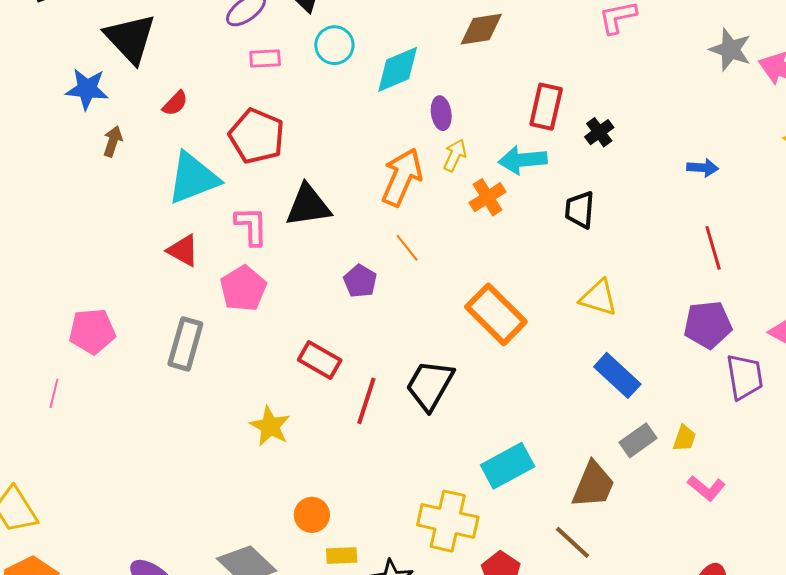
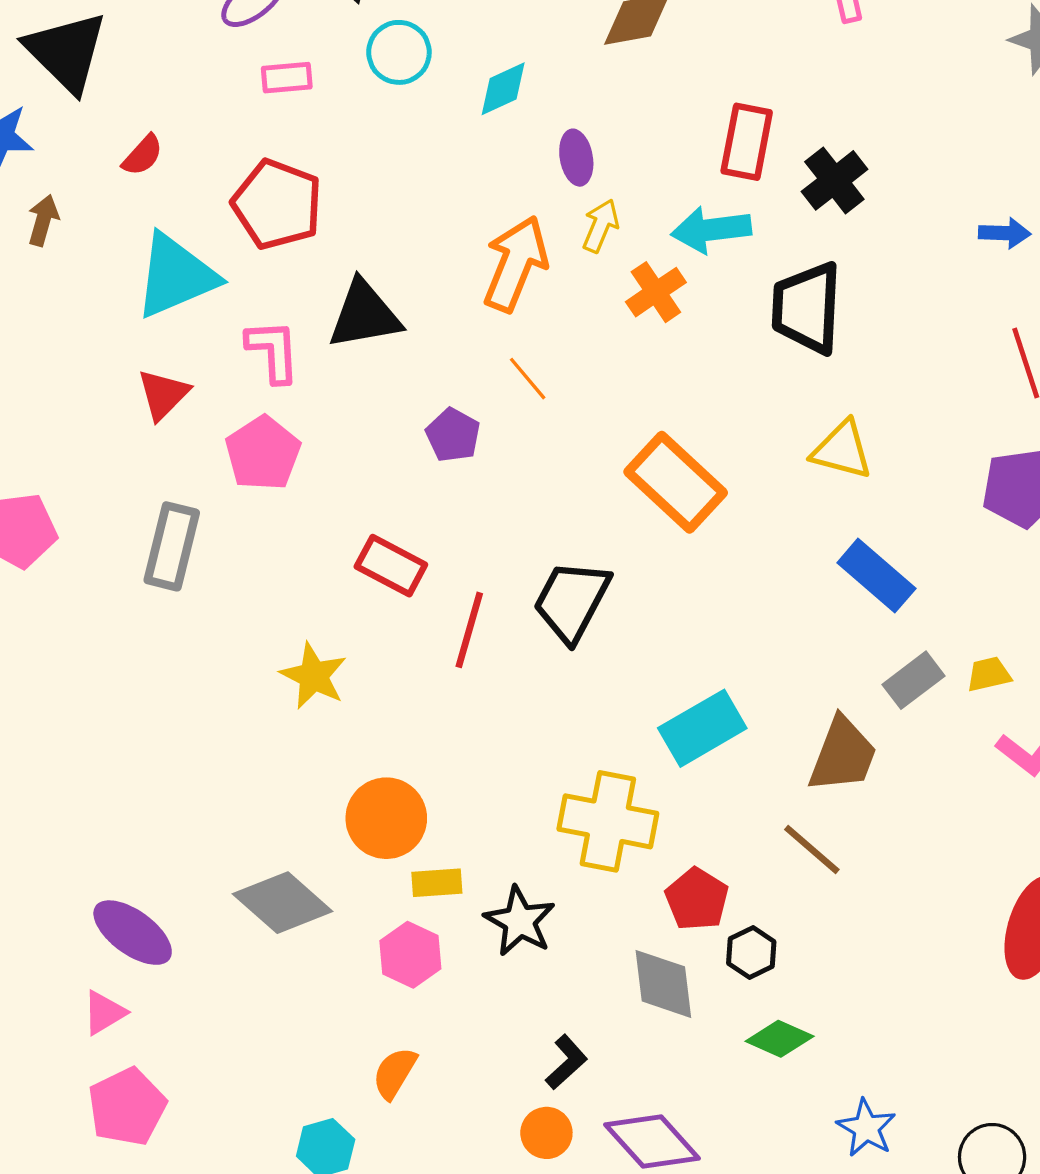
cyan diamond: (398, 69) -> (503, 89), size x0.7
black cross: (599, 132) -> (834, 180), size x1.4
black trapezoid: (580, 210) -> (807, 308), size x1.5
red triangle: (183, 250) -> (163, 394), turned 48
yellow trapezoid: (684, 438) -> (989, 674), turned -120
orange circle: (312, 515) -> (386, 818), size x1.4

